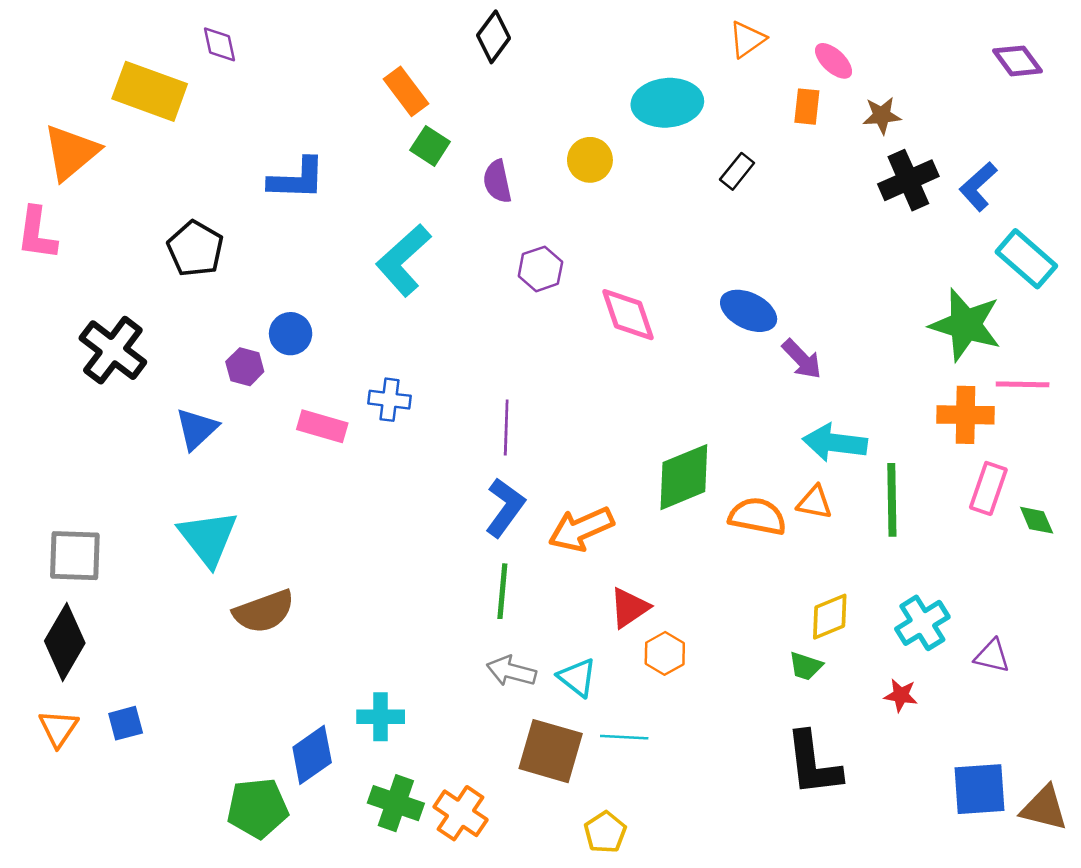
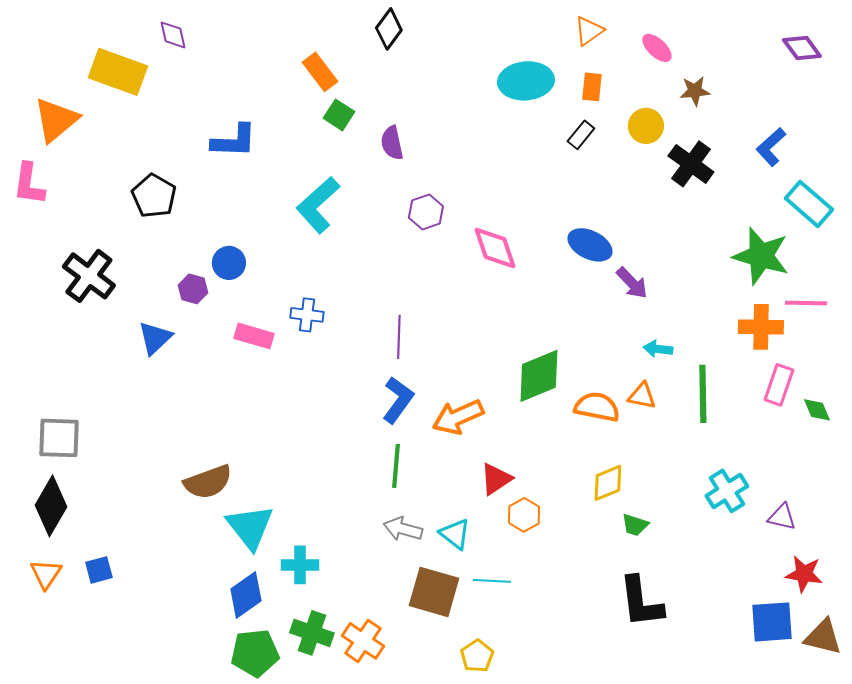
orange rectangle: (807, 107) -> (592, 87), moved
yellow circle: (590, 160) -> (646, 126), moved
black cross: (908, 180) -> (691, 164), moved, turned -30
cyan arrow: (835, 443) -> (658, 349), size x0.6
cyan triangle: (208, 538) -> (250, 527), moved
yellow diamond: (830, 617) -> (608, 483), moved
red star: (901, 695) -> (804, 574), moved, size x1.4
green pentagon: (258, 808) -> (255, 653), moved

